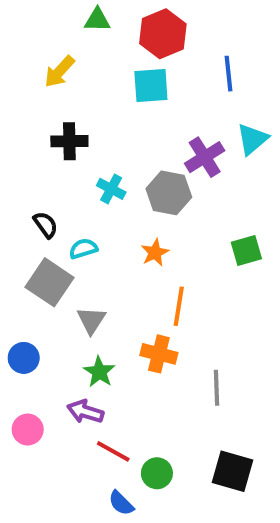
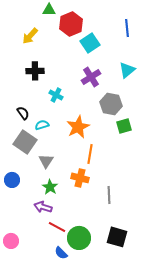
red hexagon: (163, 34) -> (71, 24), moved
blue line: (228, 74) -> (127, 28), moved
cyan square: (151, 85) -> (90, 43), moved, turned -30
purple cross: (205, 157) -> (91, 77), moved
gray hexagon: (169, 193) -> (111, 104), moved
orange star: (155, 253) -> (78, 127), size x1.6
pink circle: (28, 430) -> (11, 241), moved
green circle: (157, 473) -> (79, 238), size x1.5

